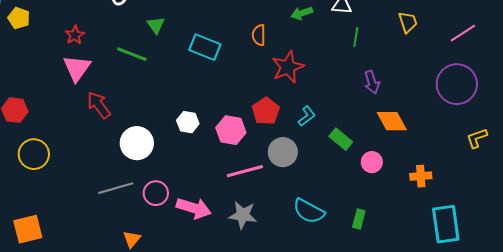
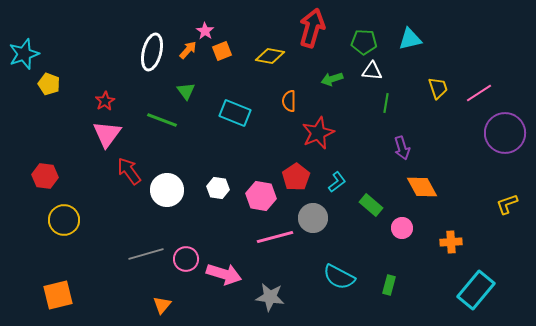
pink line: (463, 33) -> (479, 93), moved
purple circle: (457, 84) -> (505, 133), moved
white circle: (137, 143) -> (167, 190), moved
gray star: (243, 215) -> (270, 297), moved
cyan rectangle: (446, 224) -> (476, 290), turned 48

